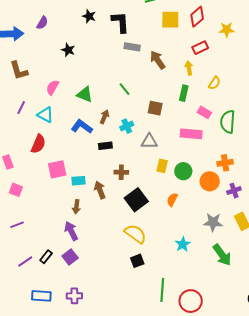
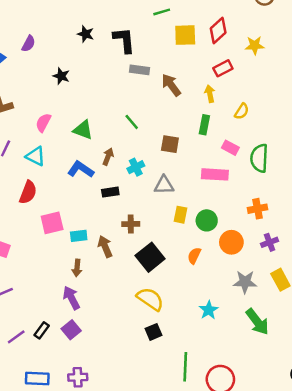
orange circle: (210, 181) -> (231, 242), moved

